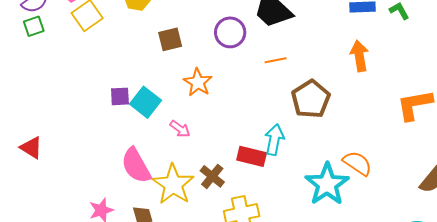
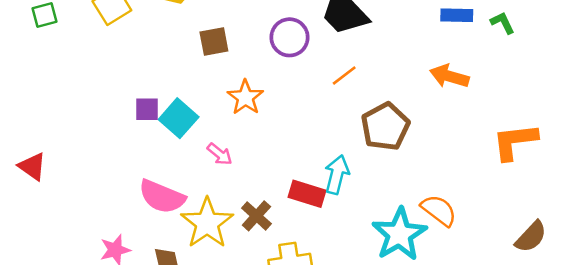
orange arrow: (359, 56) -> (449, 76), turned -68
orange line: (276, 60) -> (344, 75), turned -30
pink semicircle: (136, 165) -> (162, 197), turned -42

